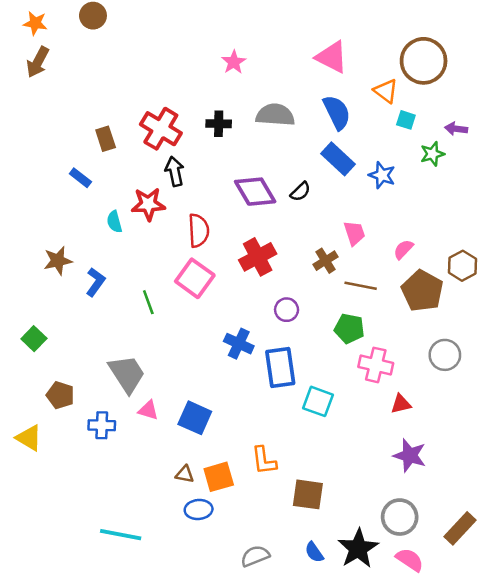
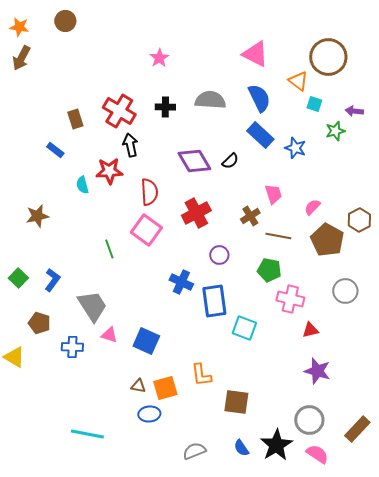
pink star: (234, 62) -> (159, 58), moved
blue L-shape: (96, 282) -> (52, 280), moved

